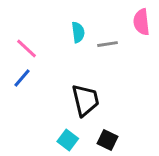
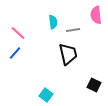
black trapezoid: (85, 100) -> (68, 54), moved
black square: (108, 140) -> (94, 85), moved

